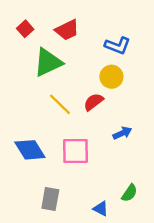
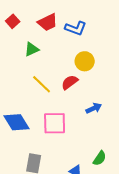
blue L-shape: (117, 46) -> (76, 28), moved
green triangle: (48, 62) -> (32, 49), size x0.6

